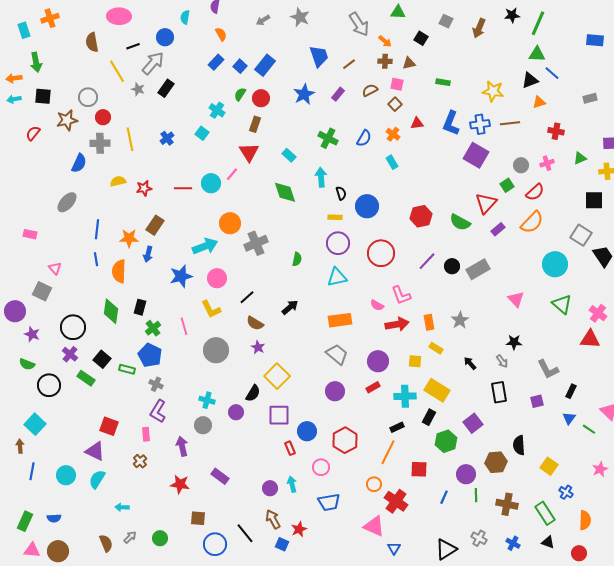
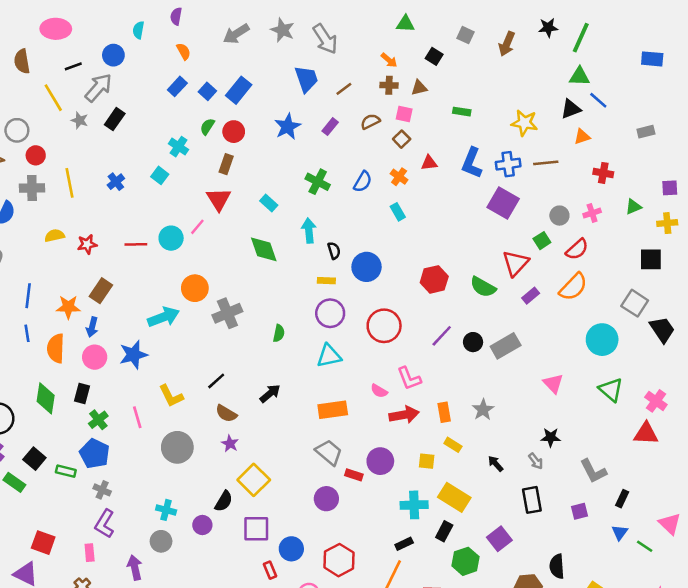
gray arrow: (263, 20) -> (236, 34), size x1.5
gray arrow: (359, 24) -> (325, 39), moved
pink circle: (217, 278) -> (95, 357), moved
red rectangle: (373, 387) -> (354, 475), moved, turned 48

